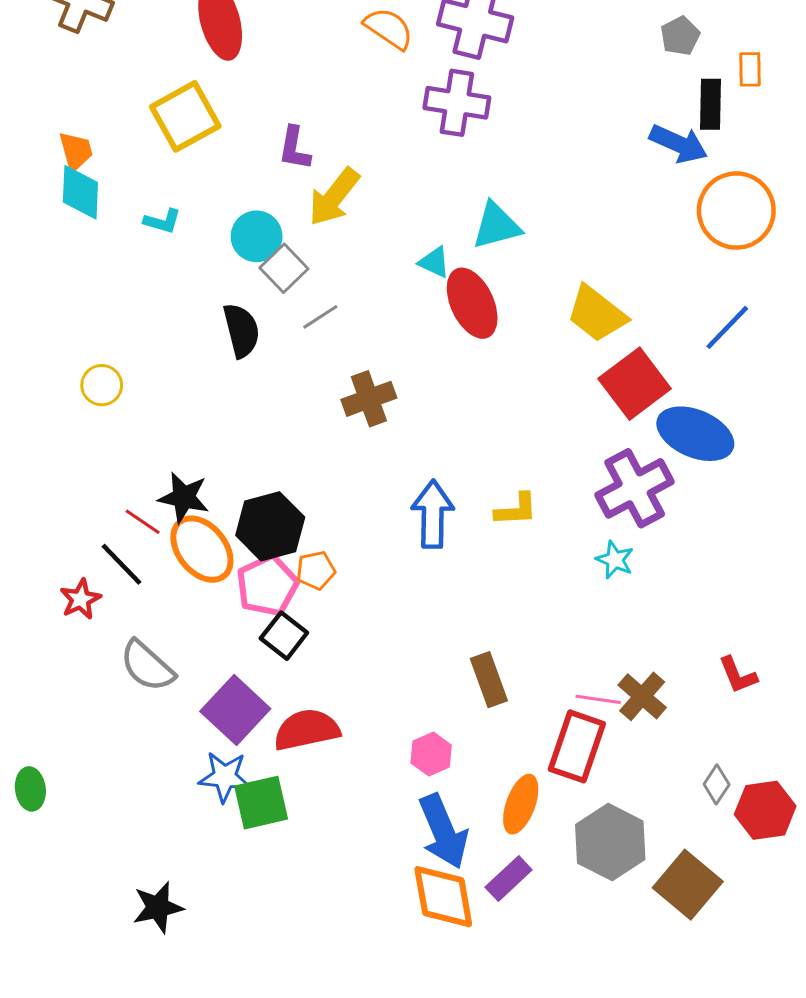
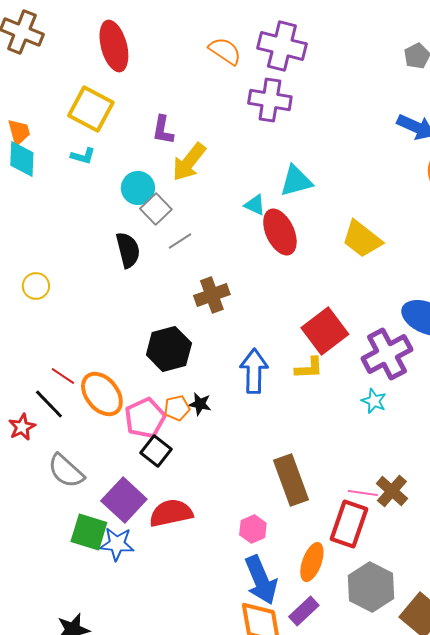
yellow square: (185, 116) -> (91, 109), turned -33
cyan L-shape: (162, 221) -> (83, 156), moved
red square: (635, 384) -> (325, 331), moved
black star: (184, 497) -> (200, 404), moved, size x0.7
black hexagon: (270, 526) -> (169, 349), moved
brown rectangle: (489, 680) -> (291, 480), size x1.4
green square: (261, 803) -> (89, 532), moved, turned 30

